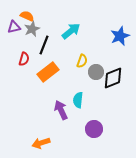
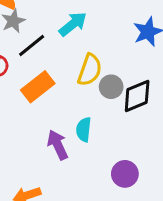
black line: (44, 45) -> (32, 45), turned 30
yellow semicircle: (82, 61) -> (90, 70), size x1.5
purple circle: (94, 129) -> (125, 174), moved

